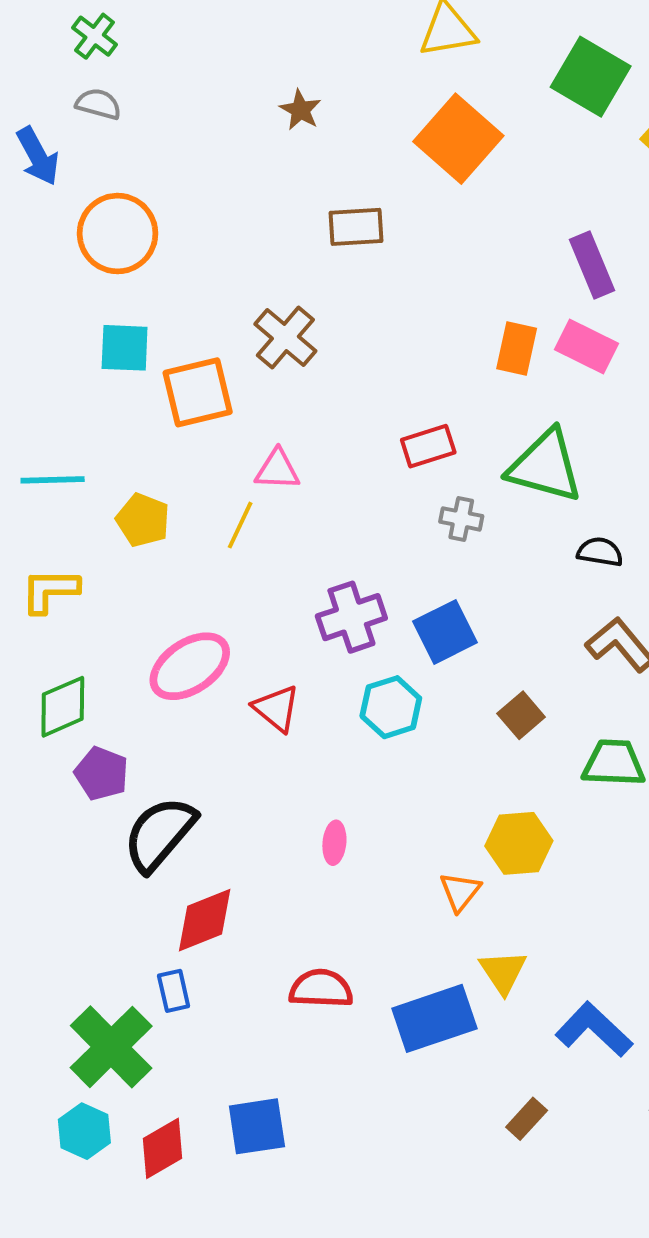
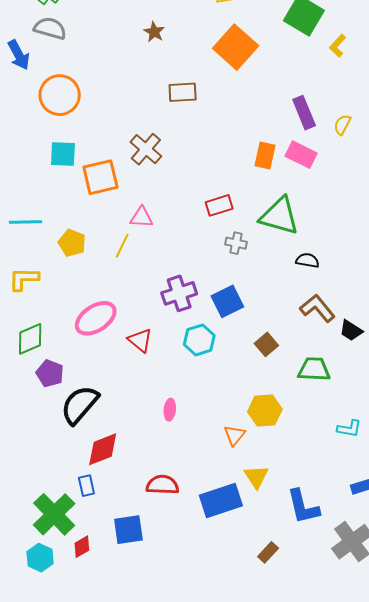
gray semicircle: (98, 104) -> (50, 28), size x1.4
blue L-shape: (594, 1030) -> (303, 507), turned -147
blue square: (257, 1126) -> (128, 530), moved
red diamond: (162, 1148) -> (82, 547), moved, size x0.7

